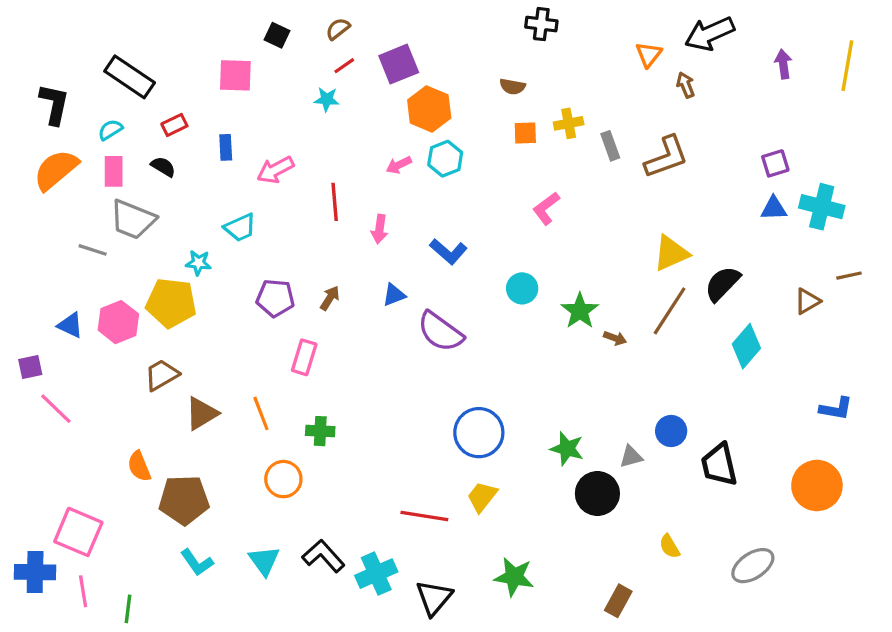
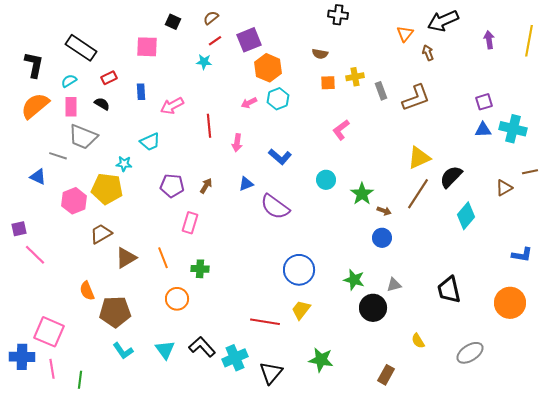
blue triangle: (70, 325) -> (38, 177), moved
blue circle: (671, 431) -> (382, 238), moved

